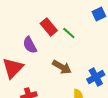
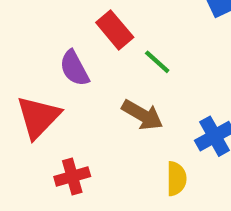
green line: (69, 33) -> (157, 62), moved

